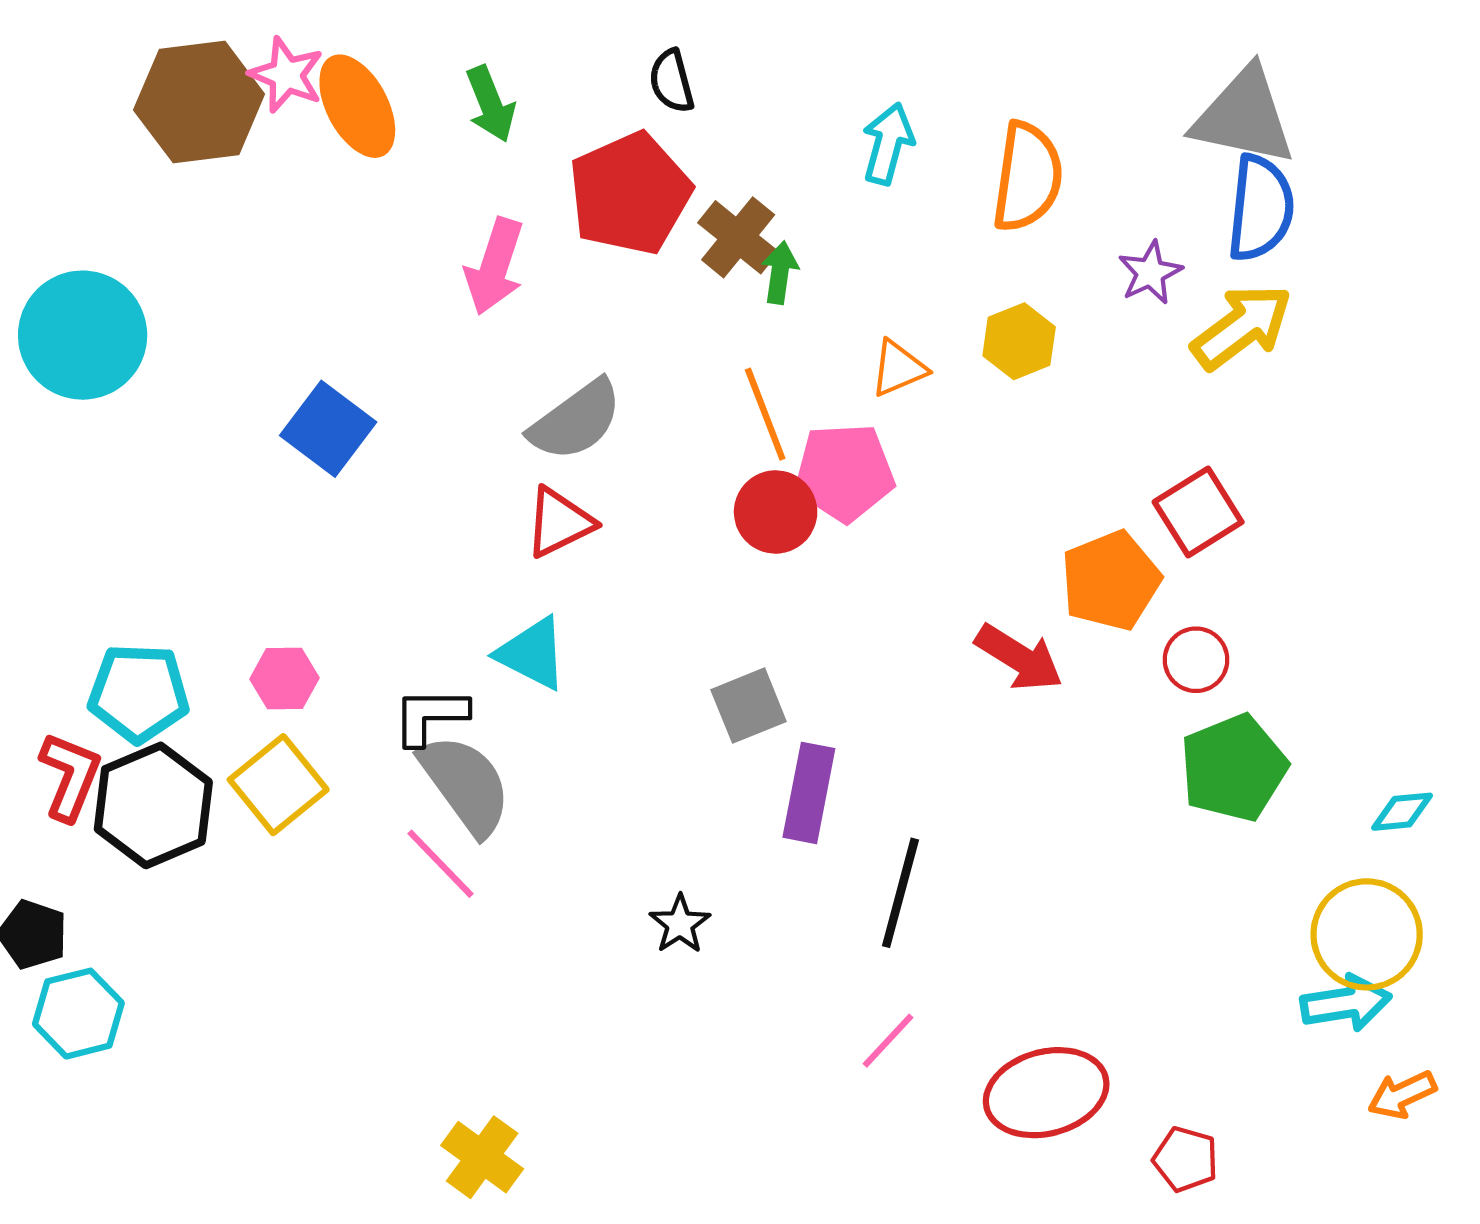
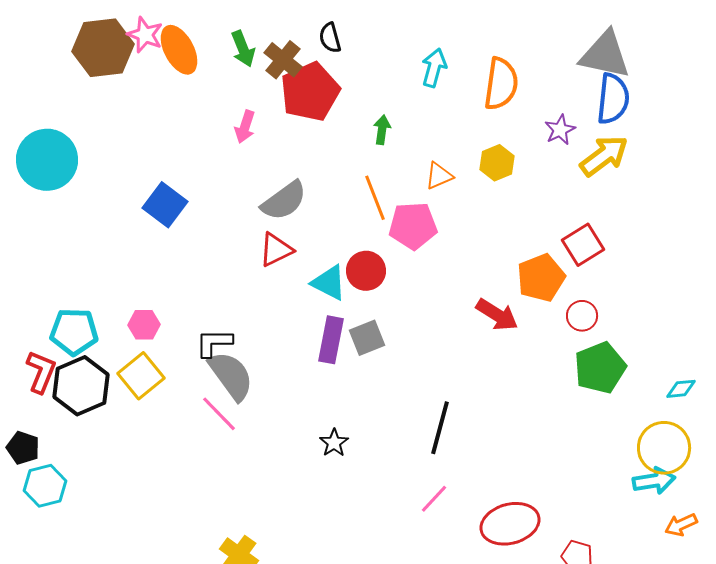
brown cross: (738, 237) -> (283, 60), moved
pink arrow: (495, 266) -> (245, 127), size x0.7
red circle: (776, 512) -> (366, 271), moved
cyan triangle: (532, 653) -> (329, 283), moved
purple rectangle: (809, 793) -> (331, 340), moved

